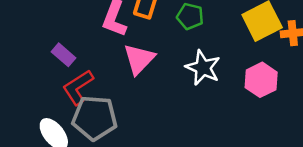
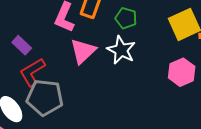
white star: (203, 68) -> (121, 50), moved

